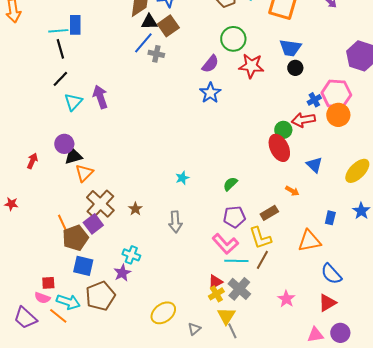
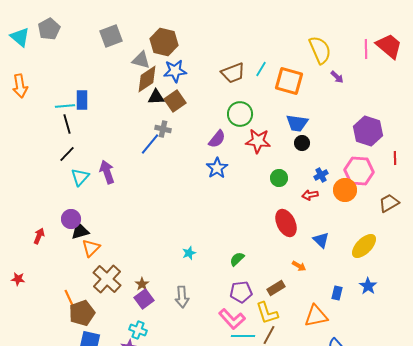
blue line: (143, 43) -> (150, 144), moved
pink hexagon: (336, 94) -> (359, 171), moved
red arrow: (303, 120) -> (310, 195), size x0.7
green circle: (283, 130) -> (279, 178), moved
purple square: (93, 224) -> (144, 299), moved

